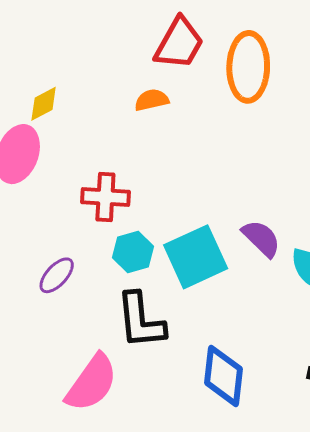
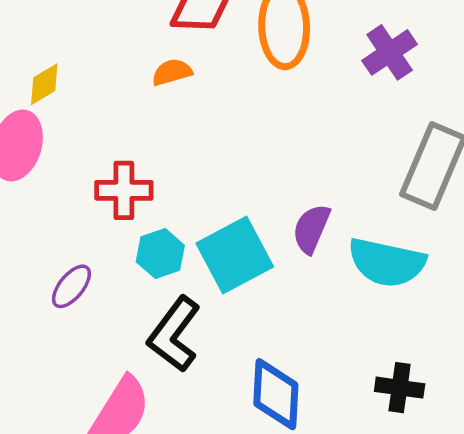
purple semicircle: (261, 238) -> (311, 229), turned -108
black L-shape: (141, 321) -> (174, 334), turned 46

